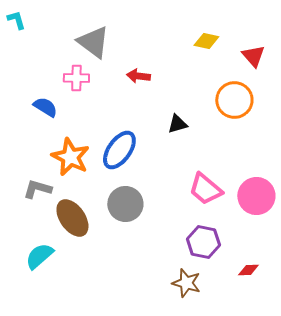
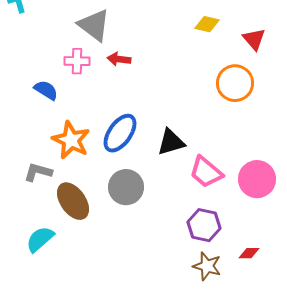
red arrow: (138, 76) -> (119, 59), moved
black triangle: (177, 124) -> (171, 142), moved, size x1.4
brown star: (186, 283) -> (207, 266), moved

